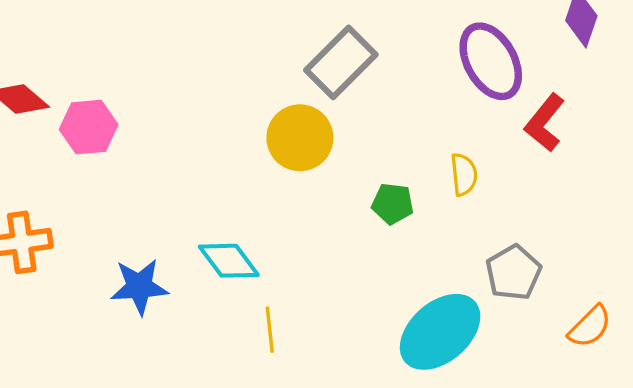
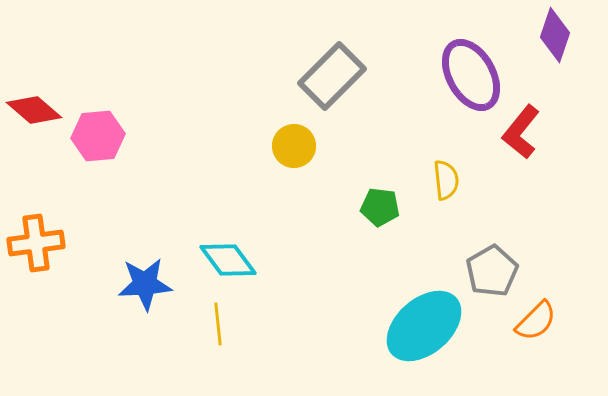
yellow circle: (300, 138) -> (294, 146), size x0.7
orange semicircle: (590, 326) -> (536, 321), moved
yellow line: (270, 330) -> (218, 324), moved

